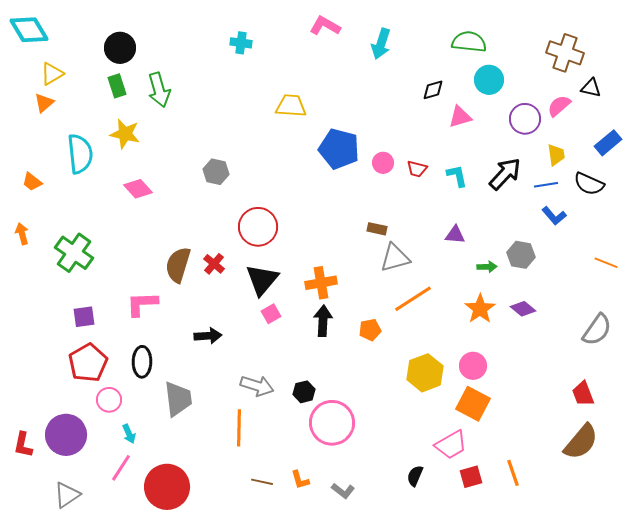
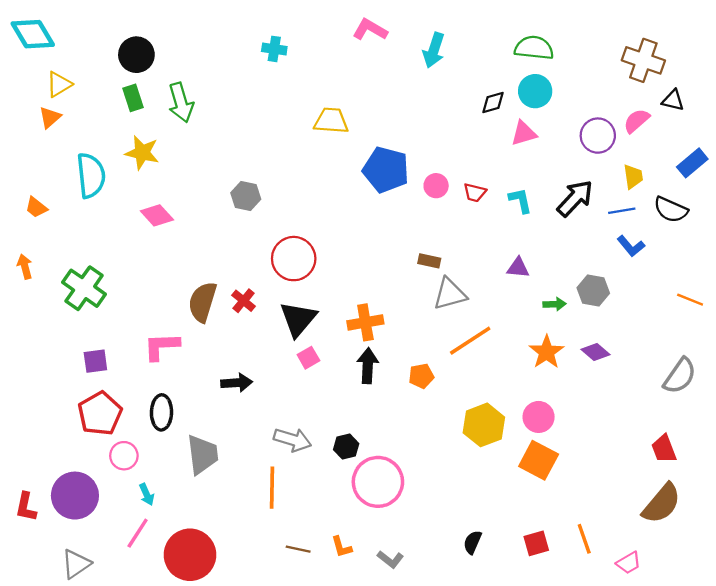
cyan circle: (489, 80) -> (535, 91), moved
pink trapezoid: (451, 445) -> (629, 563), moved, size x0.7

